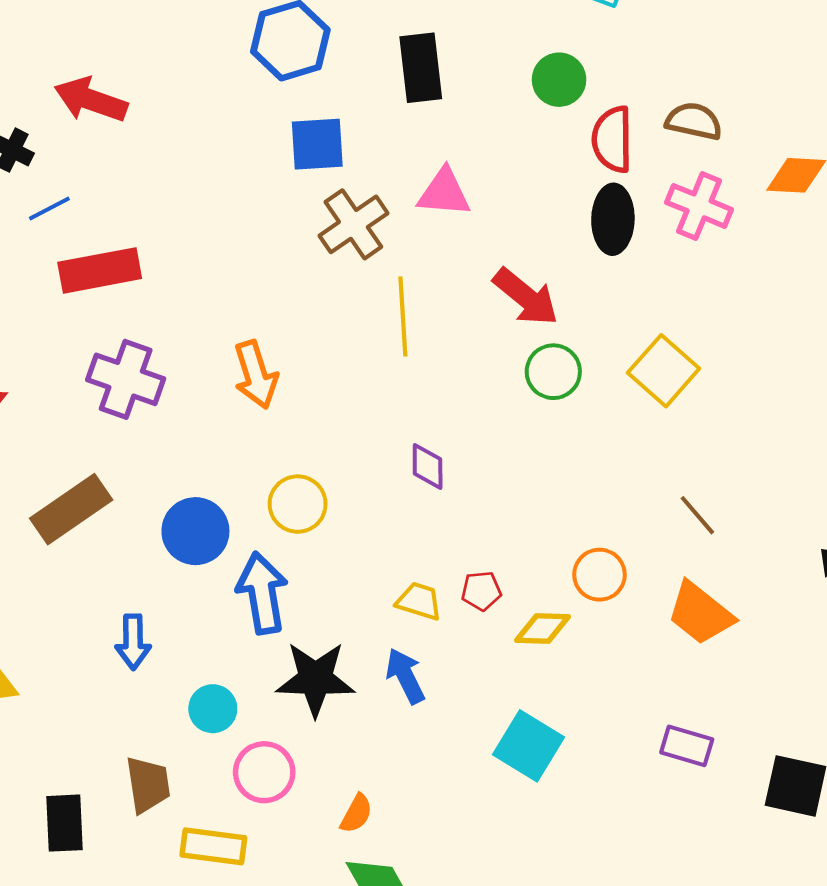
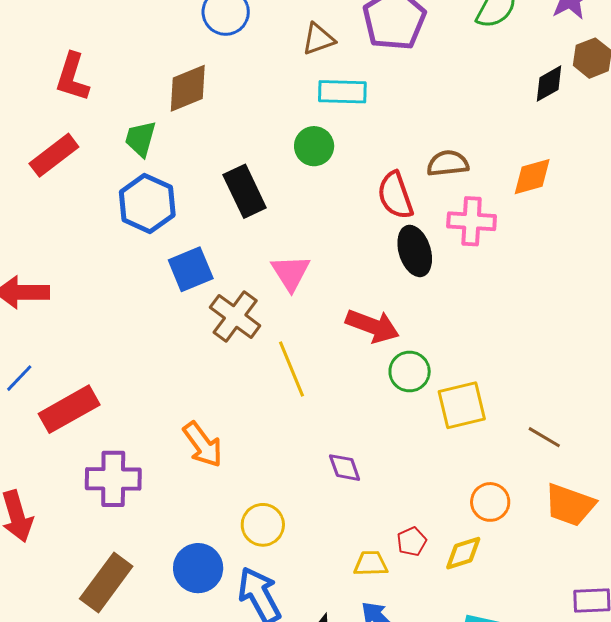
green circle: (559, 80) -> (314, 146), moved
pink triangle: (444, 193) -> (291, 273), turned -48
yellow square: (664, 371) -> (462, 405), moved, turned -36

